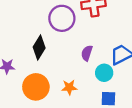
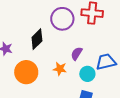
orange star: (69, 87) -> (60, 69), moved

